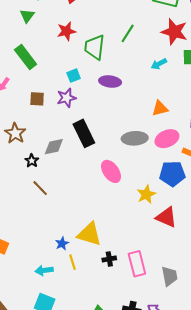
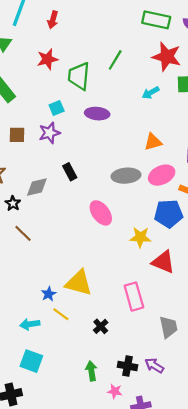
black rectangle: (84, 133) -> (70, 172), size x0.6
yellow star: (146, 194) -> (140, 237), turned 30
black cross: (109, 259) -> (101, 326), moved, turned -32
yellow line: (73, 262) -> (61, 314), turned -35
pink rectangle: (137, 264) -> (134, 297), moved

